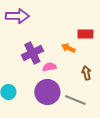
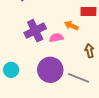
pink semicircle: (49, 67) -> (56, 38), moved

